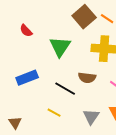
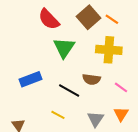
red semicircle: (26, 31) -> (49, 19), moved, size x1.6

